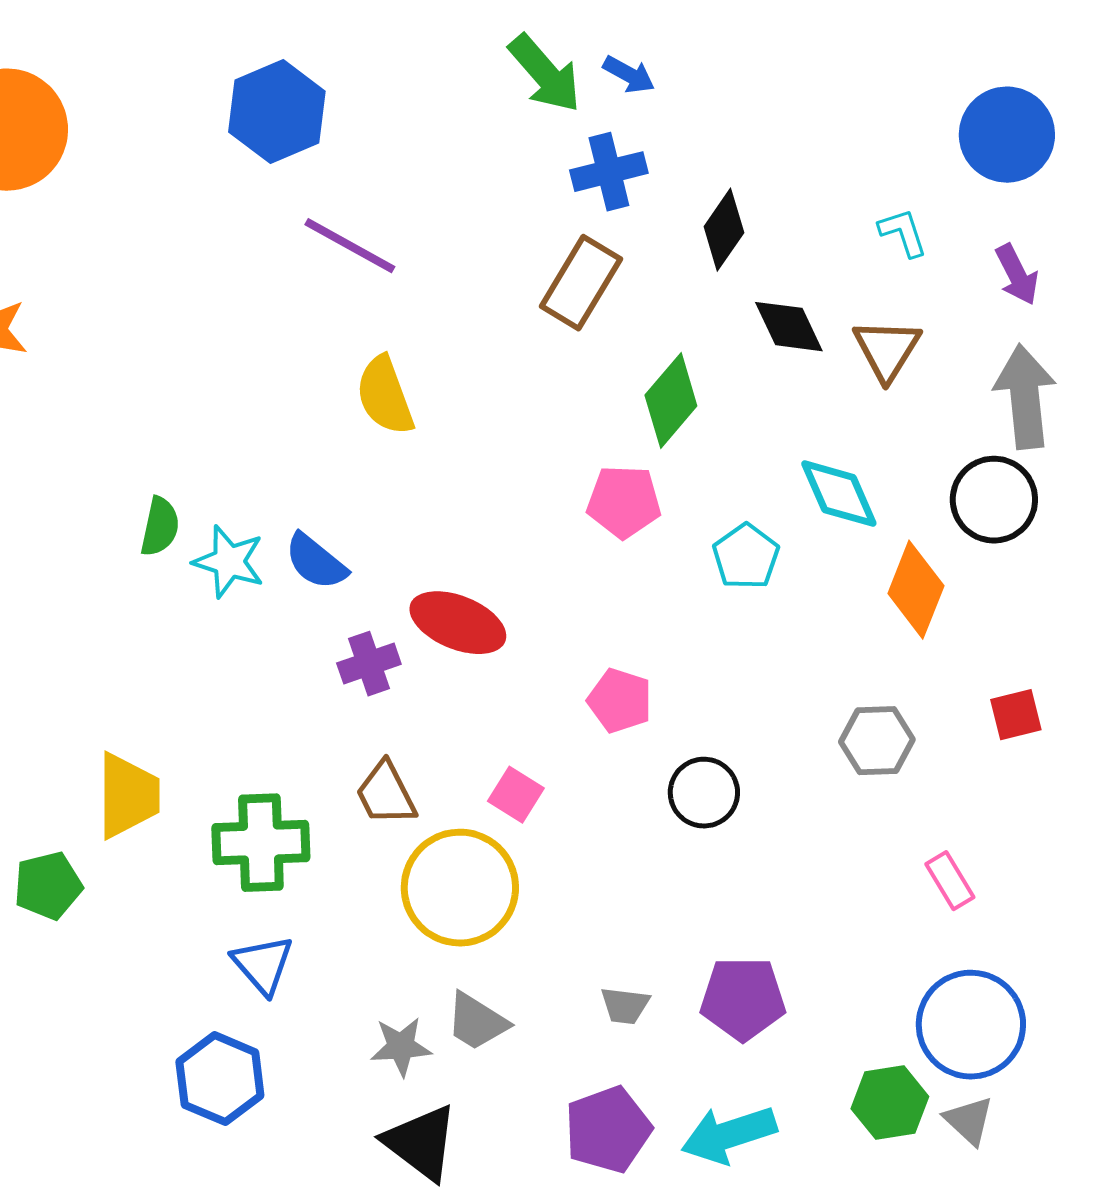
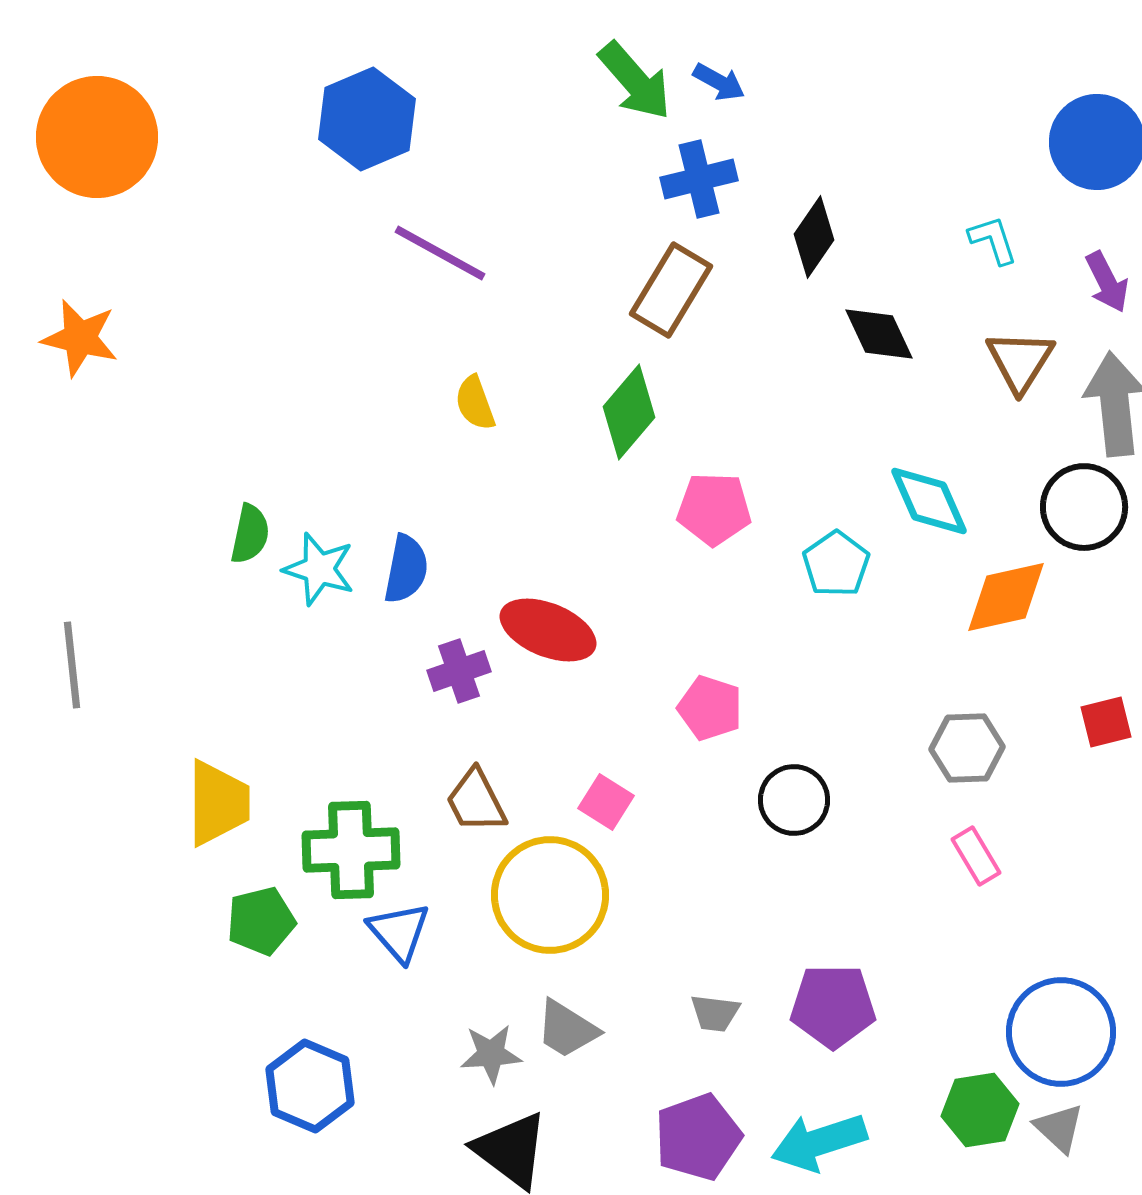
brown triangle: (887, 350) -> (1020, 361), moved
yellow semicircle: (385, 396) -> (475, 403), size x0.7
green diamond: (671, 401) -> (629, 412), moved
blue semicircle: (316, 562) -> (406, 569), turned -118
orange diamond: (916, 590) -> (1006, 597), turned 56
pink rectangle: (950, 881) -> (976, 856), moved
green pentagon: (48, 886) -> (261, 921), moved
blue triangle: (263, 965) -> (399, 932), moved

